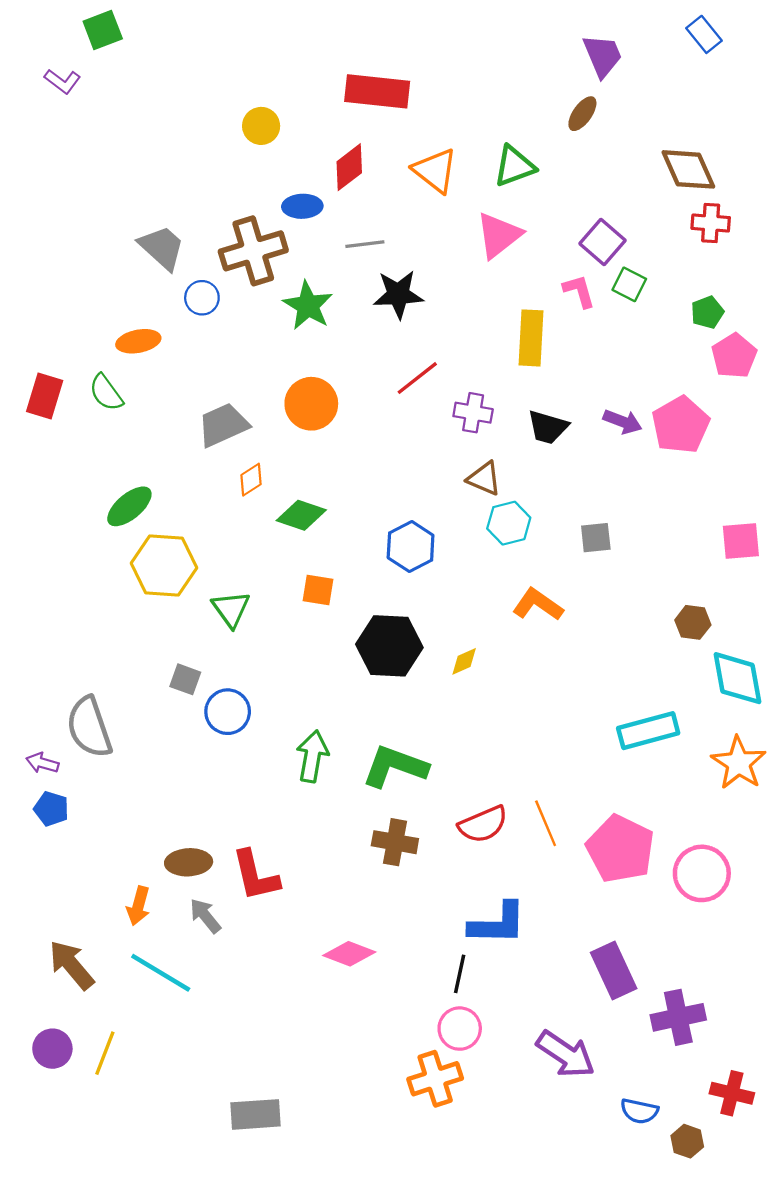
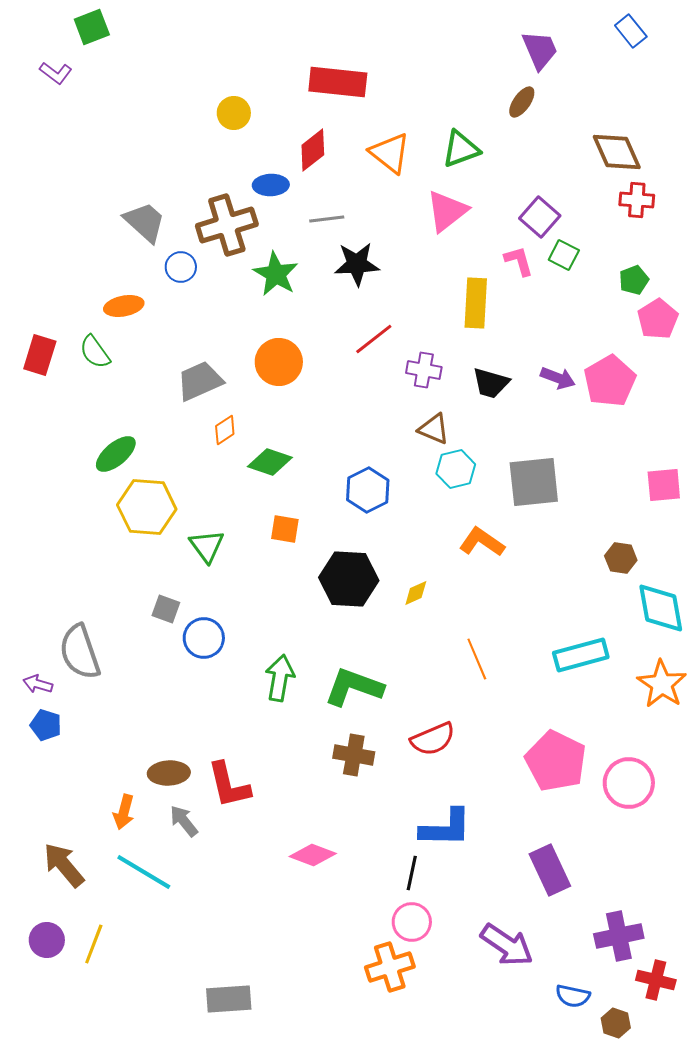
gray square: (596, 538) -> (534, 482), size x1.8
orange line: (546, 823) -> (477, 659), moved
purple cross: (678, 1017) -> (619, 936), moved

